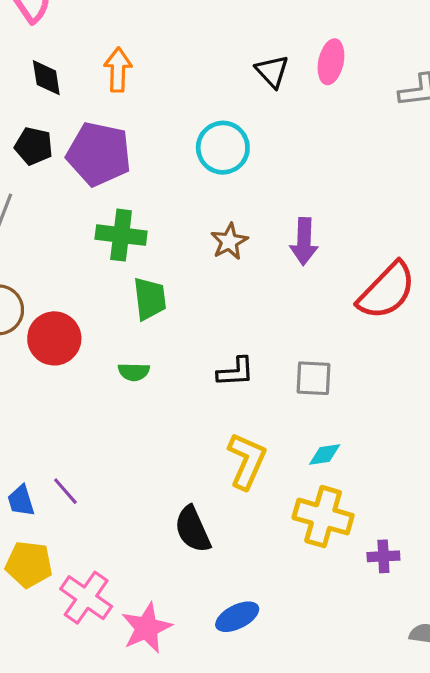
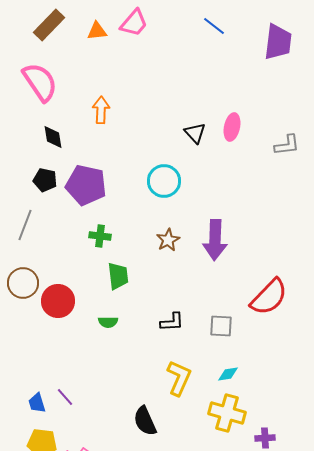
orange arrow: (118, 70) -> (101, 110), moved
green cross: (121, 235) -> (100, 236), size x0.7
purple arrow: (304, 241) -> (215, 240), size x1.4
red semicircle: (387, 291) -> (269, 297), moved

